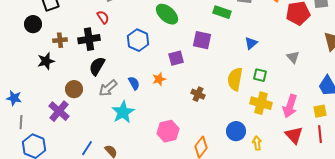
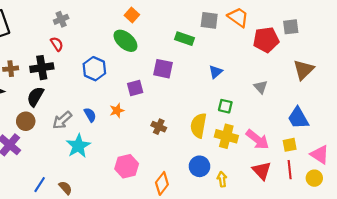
black semicircle: (97, 66) -> (35, 97), moved
yellow semicircle: (235, 79) -> (198, 126), moved
pink arrow: (290, 106) -> (257, 139), turned -70

